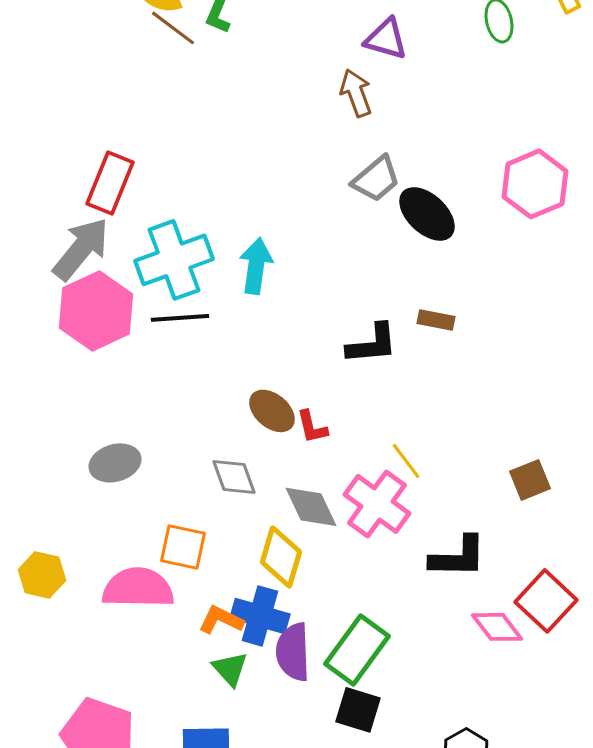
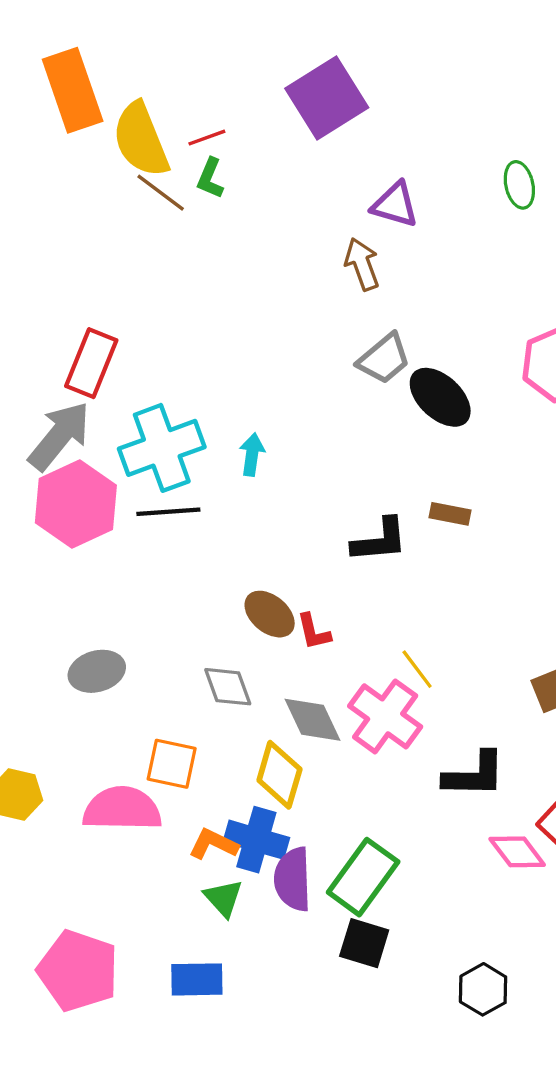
cyan arrow: (256, 266) -> (252, 455), size x0.7

